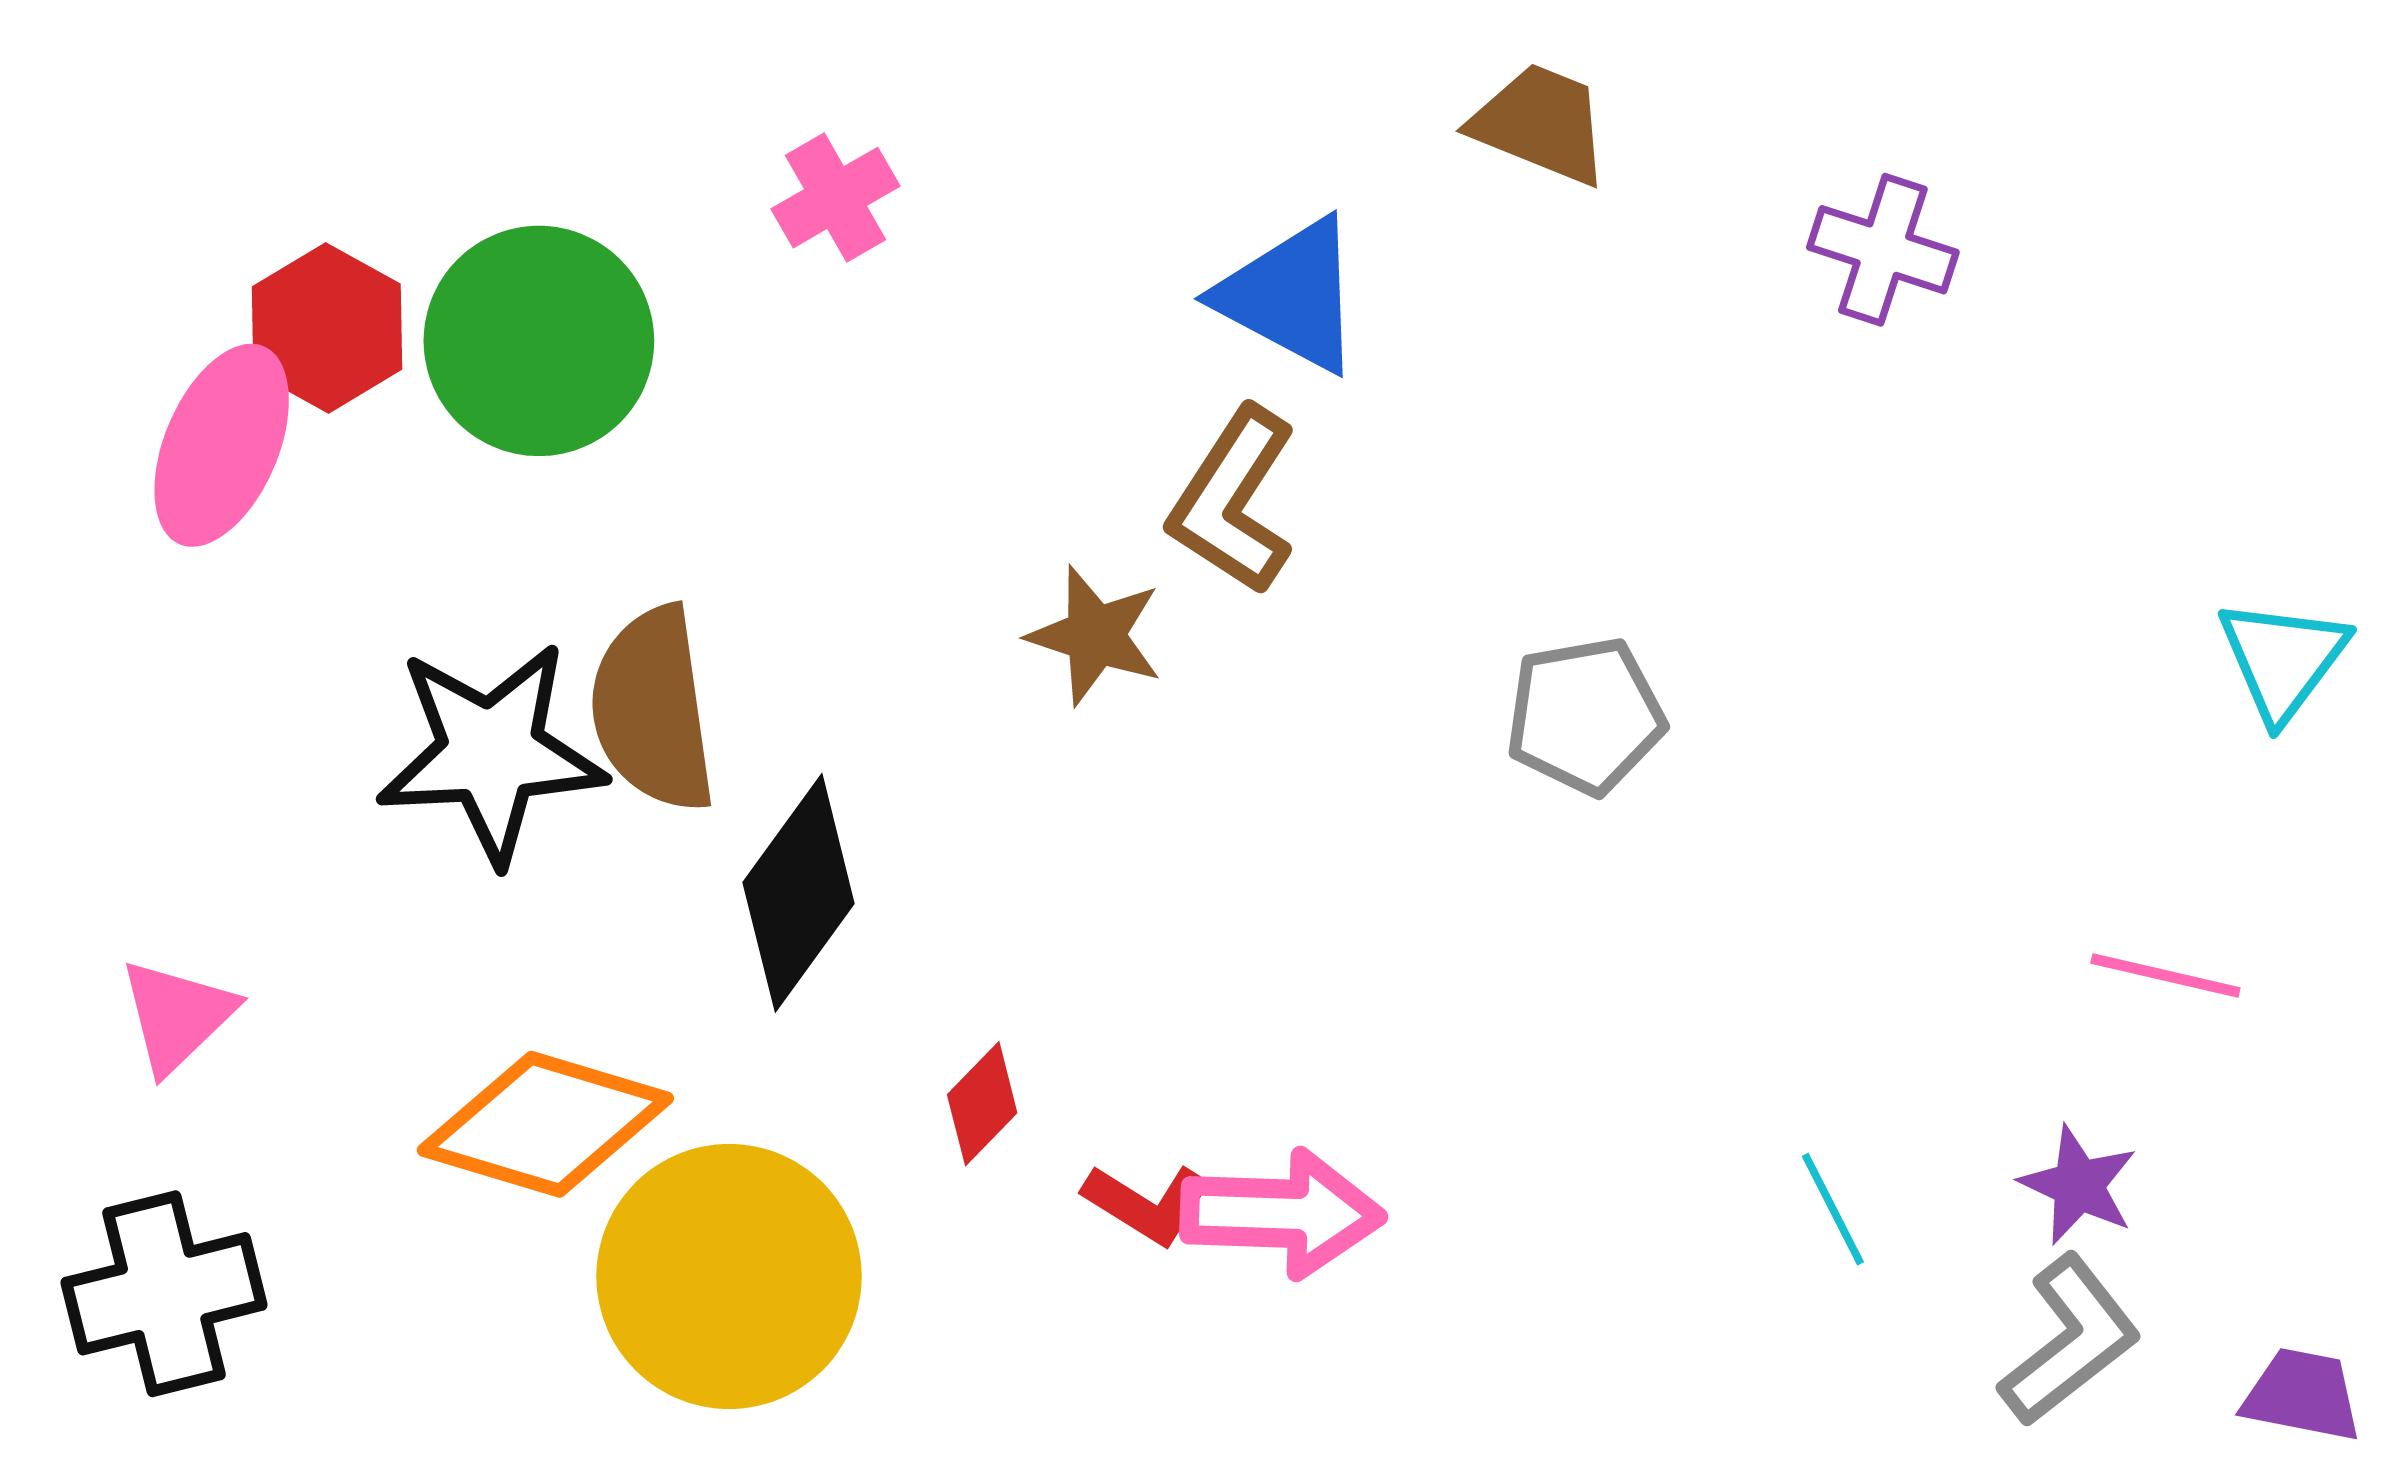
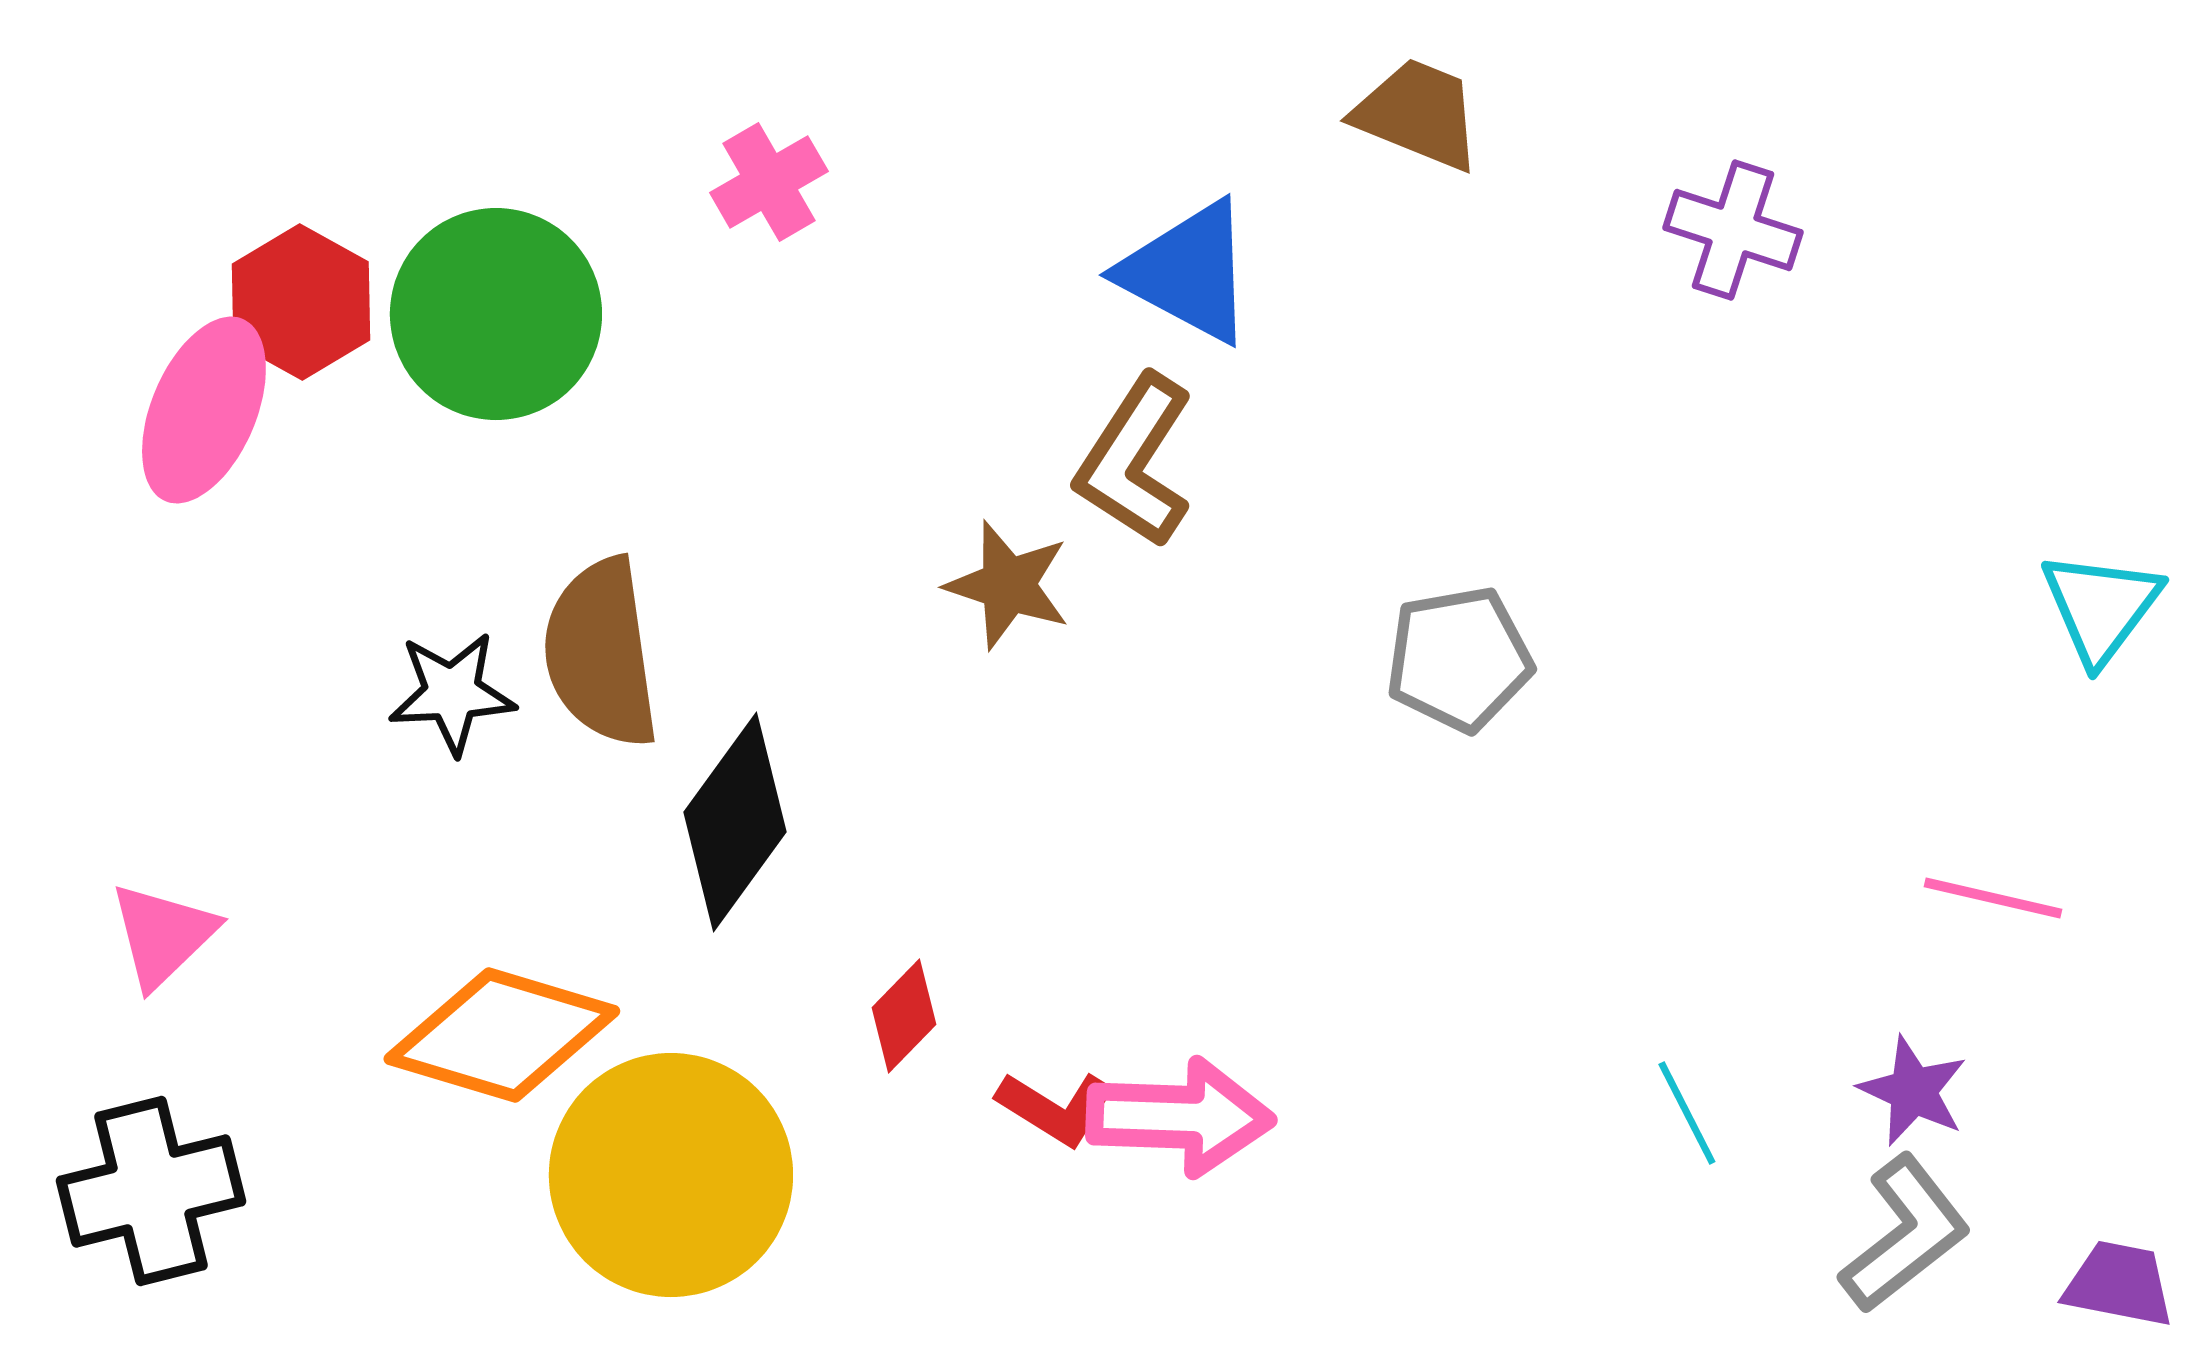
black star: (491, 753) -> (452, 693), size x0.6

